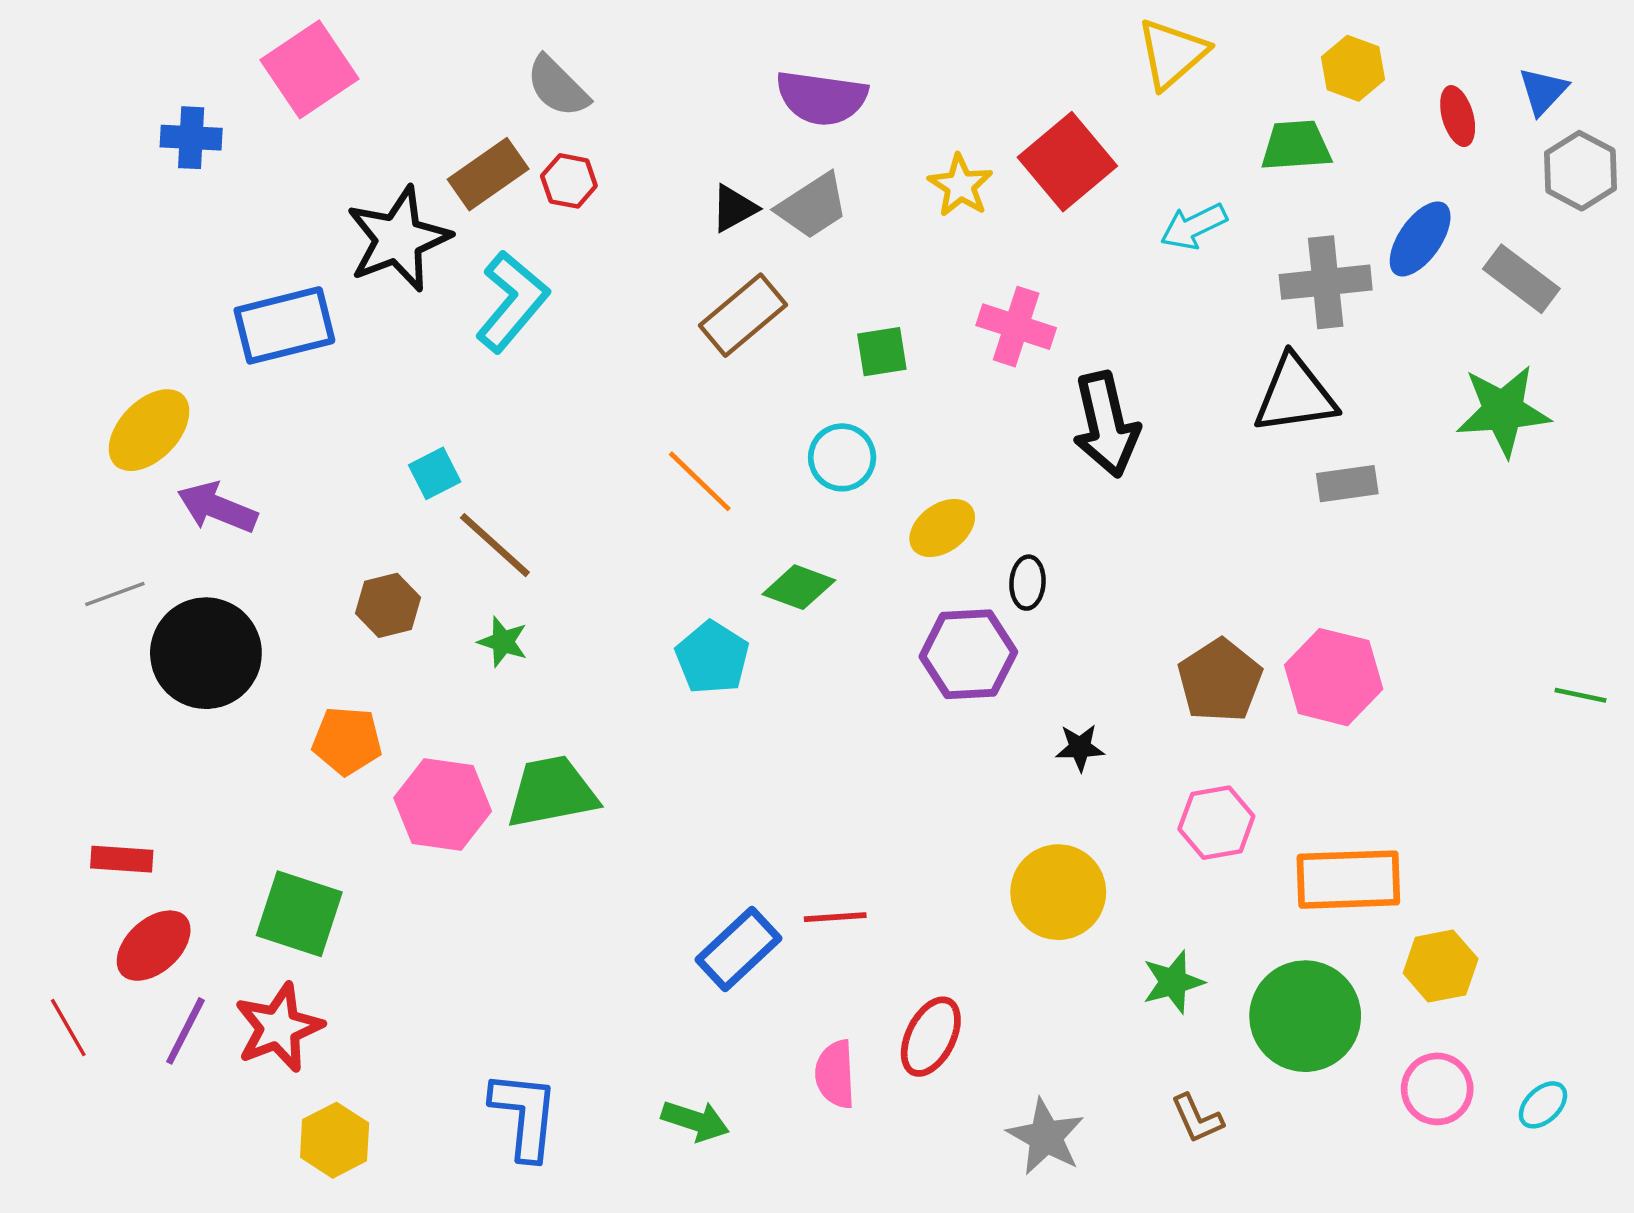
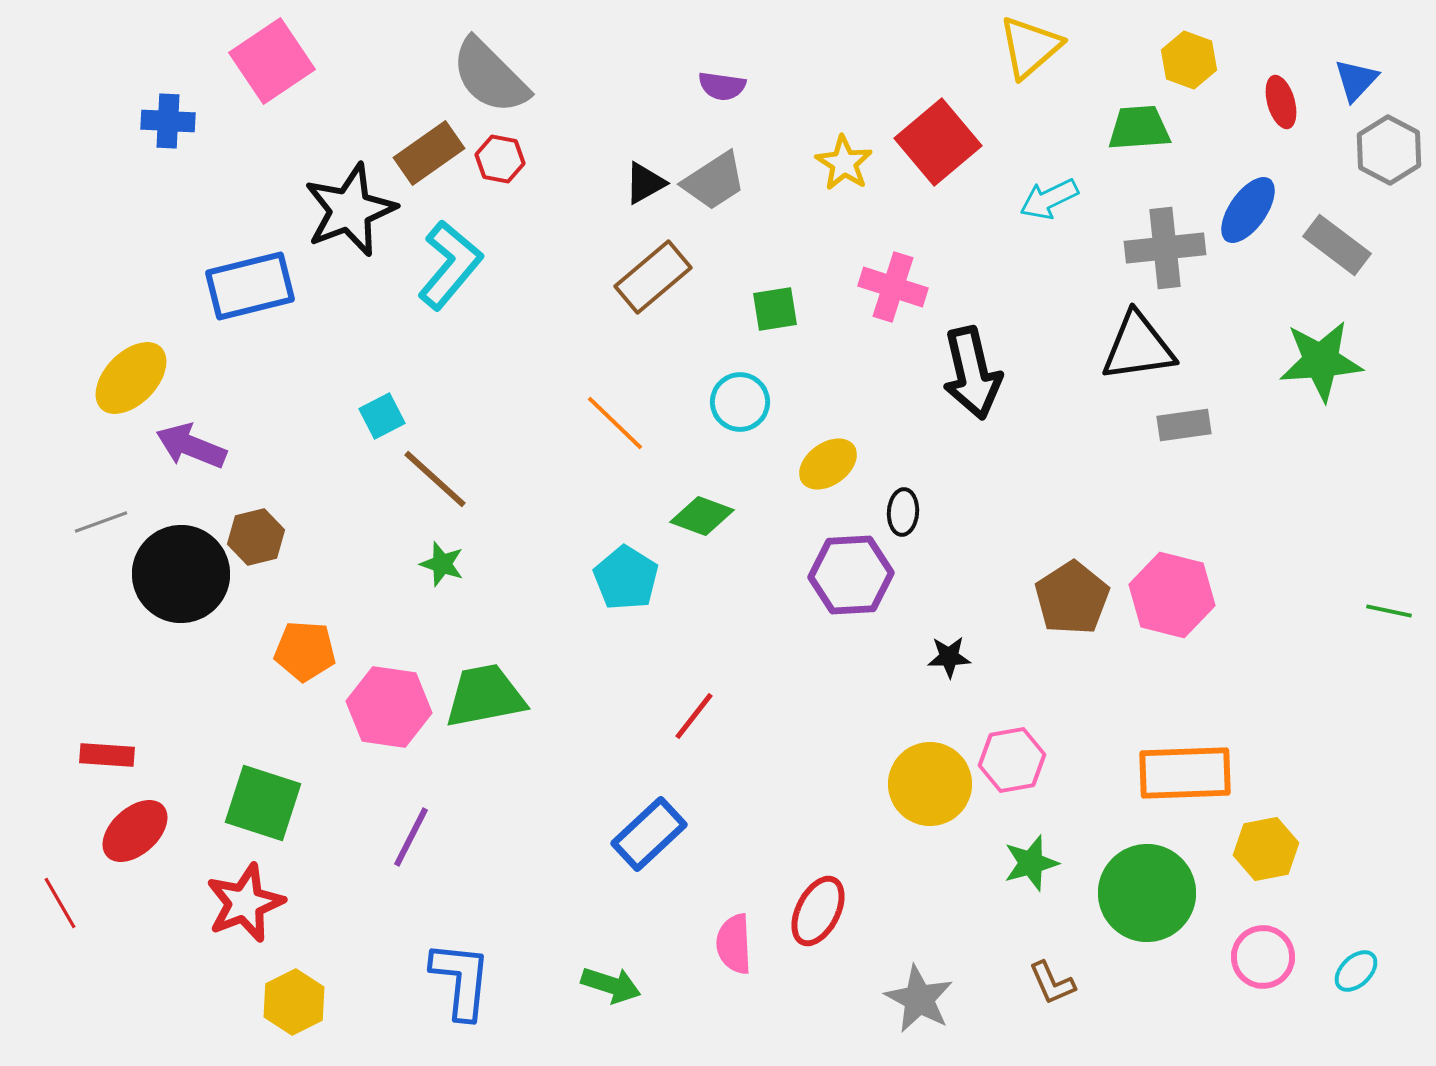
gray semicircle: (558, 86) -> (490, 76), size x1.4
purple semicircle: (822, 98) -> (722, 86), size x0.6
brown hexagon: (388, 605) -> (256, 537), moved
pink hexagon: (1216, 823) -> (1012, 760), moved
red line: (835, 917) -> (694, 716), moved, turned -48
purple line: (185, 1031) -> (411, 837), moved

